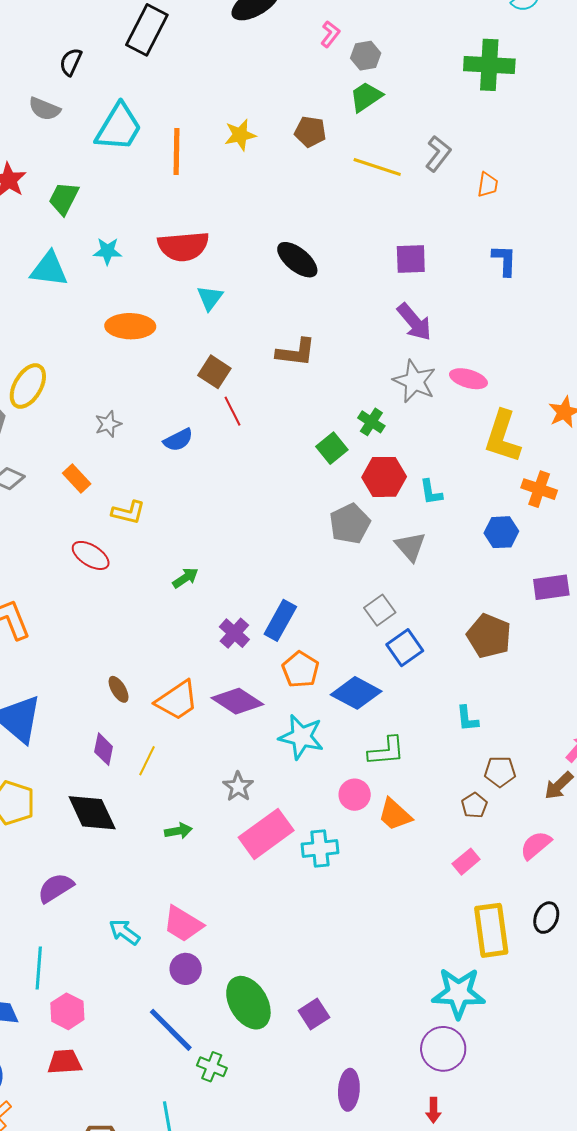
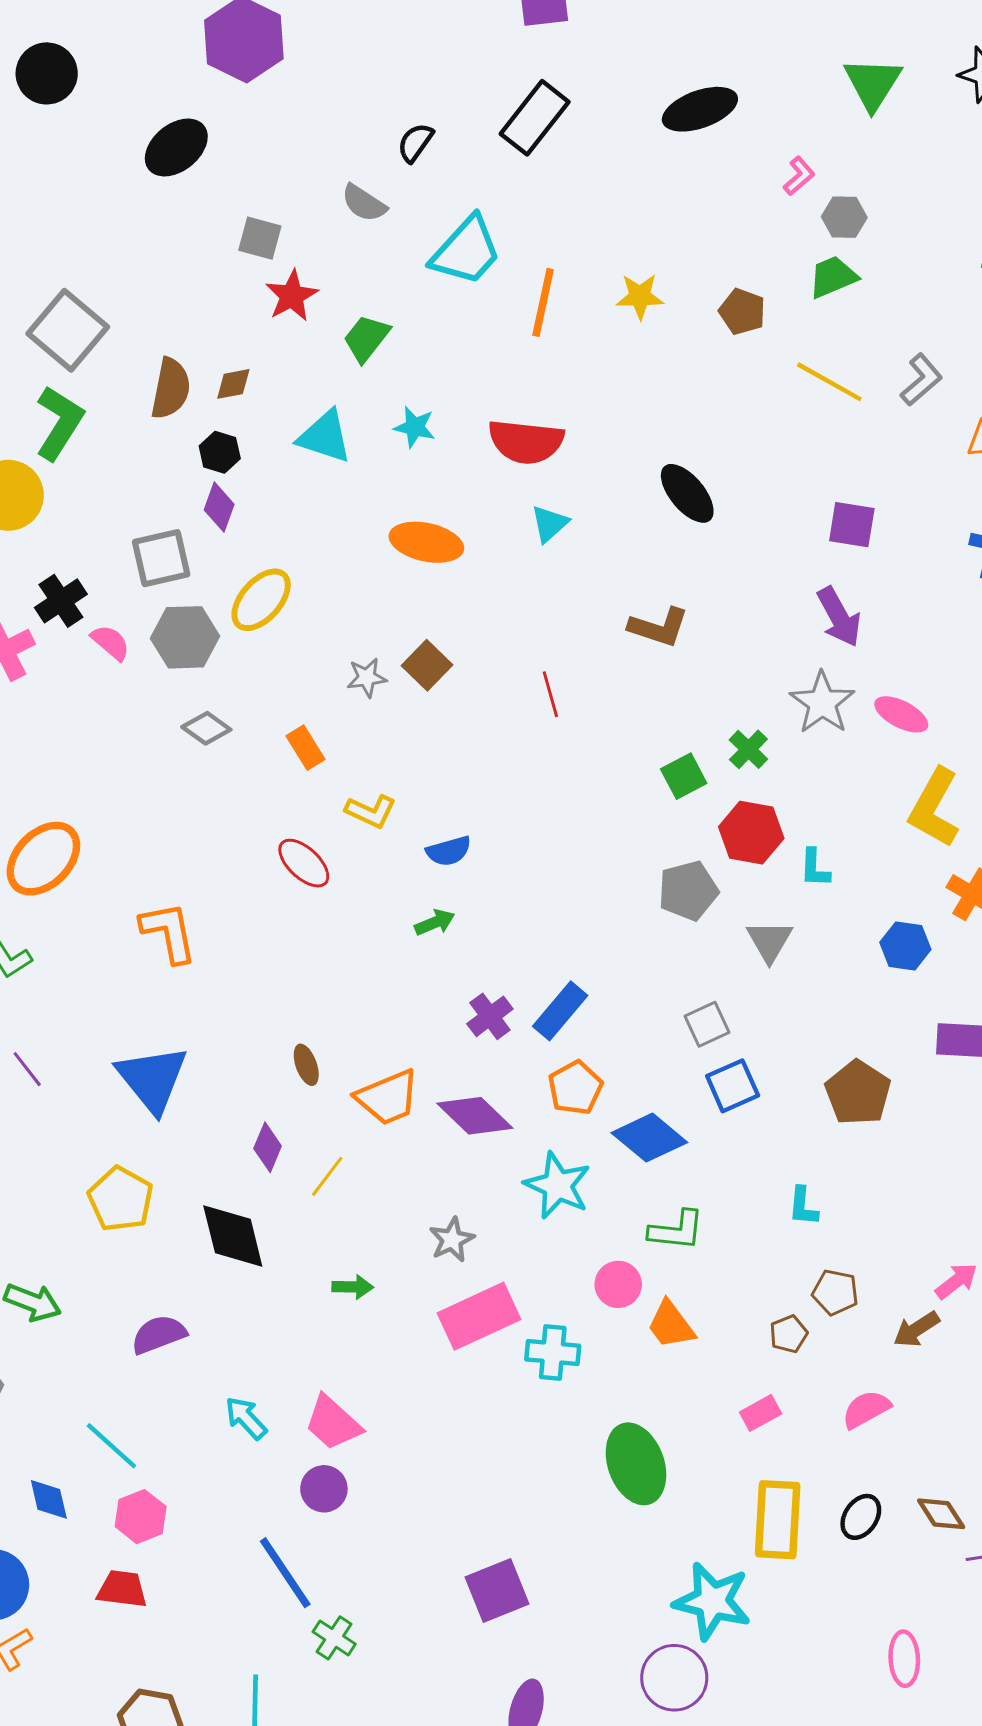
brown square: (214, 372) -> (427, 665), moved
blue semicircle: (178, 440) -> (449, 851), moved
cyan line: (39, 968) -> (111, 1446), turned -63
green ellipse: (248, 1003) -> (636, 1464), moved
purple square: (314, 1014) -> (497, 1591), size x1.4

